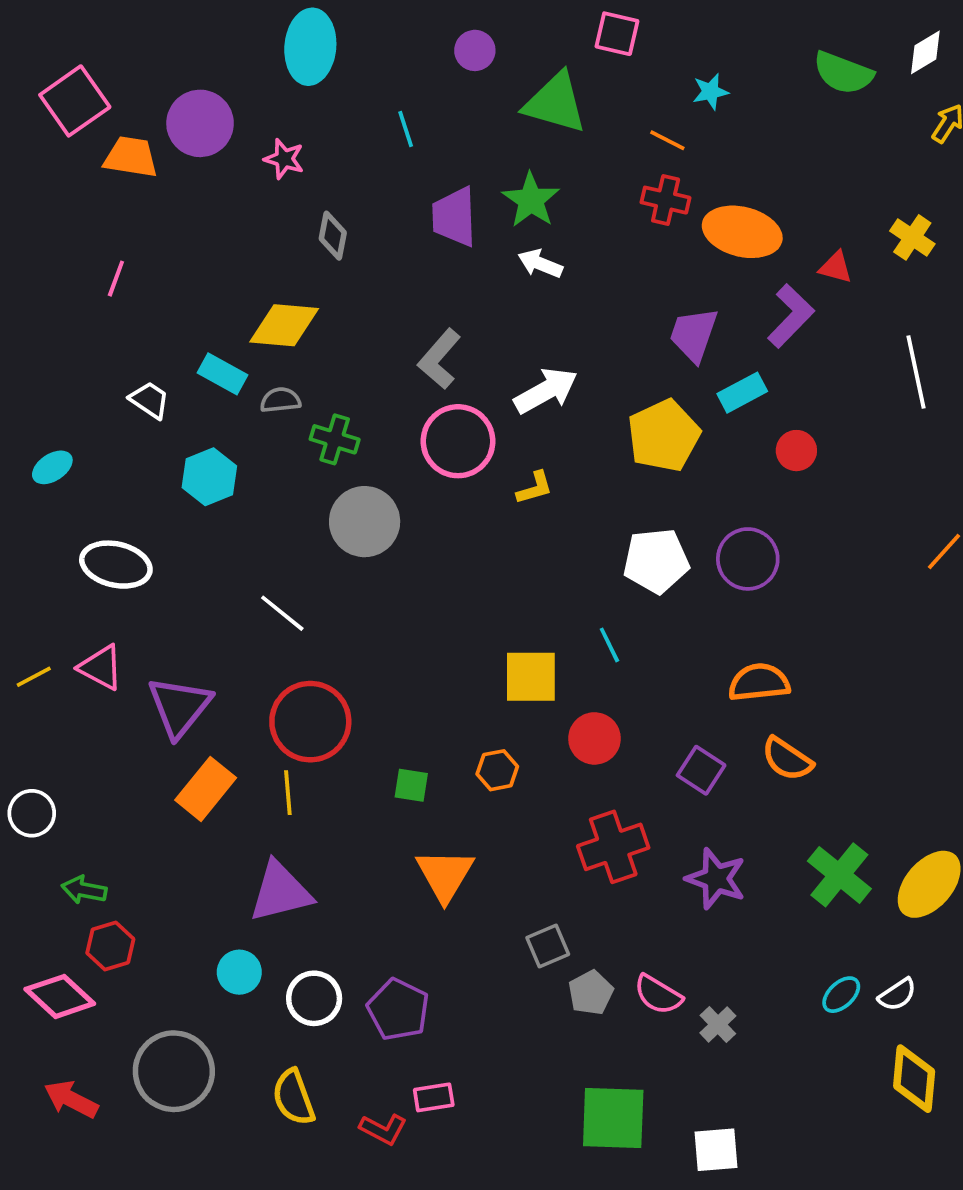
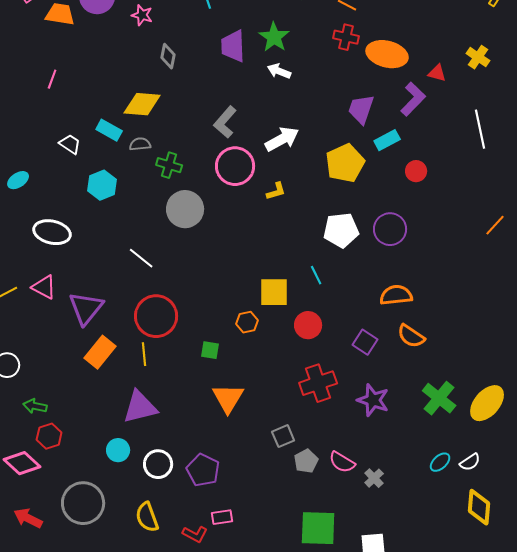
orange hexagon: (497, 770) -> (247, 322), moved

